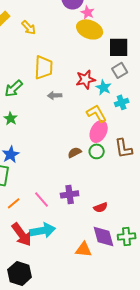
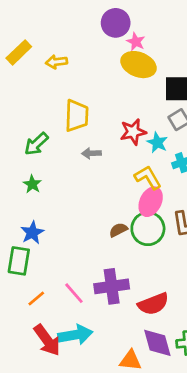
yellow arrow: (29, 27) -> (56, 62), turned 126
green circle: (97, 151) -> (148, 229), size x1.6
purple cross: (70, 194) -> (112, 286), size x1.4
red semicircle: (101, 207) -> (153, 304), size x1.6

